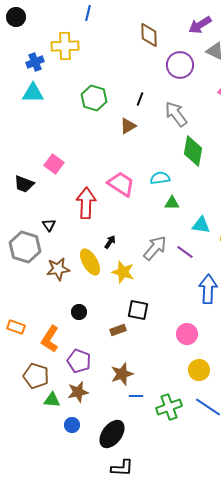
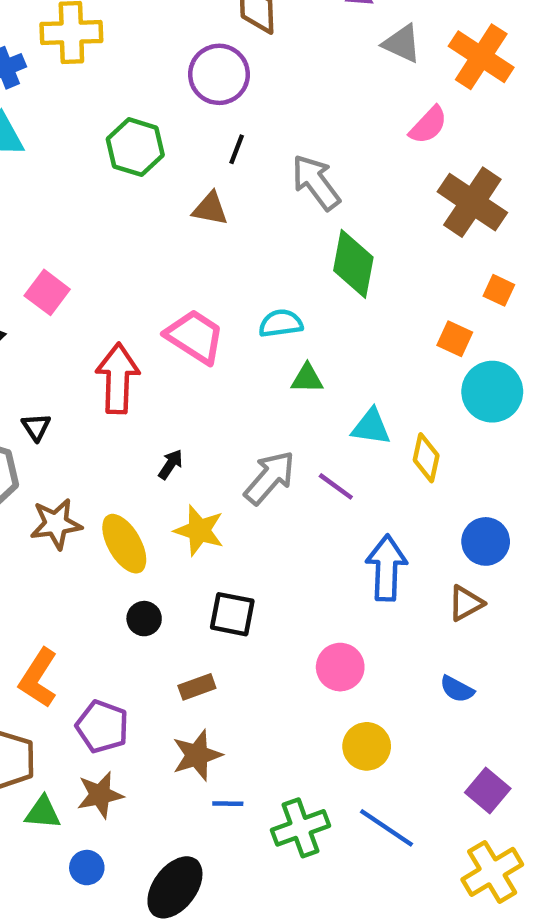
purple circle: (180, 65) -> (219, 74), moved
brown triangle: (128, 126) -> (210, 209), turned 42
yellow ellipse: (90, 262) -> (124, 544), moved
black circle: (79, 312) -> (144, 619), moved
brown rectangle: (118, 330) -> (197, 687), moved

